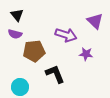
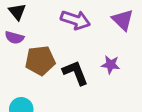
purple arrow: (66, 35) -> (75, 20), moved
black L-shape: (55, 74) -> (75, 73), moved

